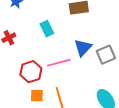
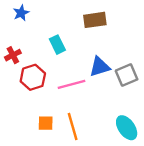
blue triangle: (83, 48) -> (100, 67), turned 30
red hexagon: (31, 72) -> (33, 77), moved

